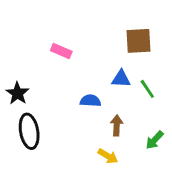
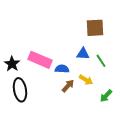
pink rectangle: (61, 51) -> (40, 60), moved, size x1.6
brown arrow: (117, 125) -> (68, 86), moved, turned 40
yellow arrow: (108, 156) -> (86, 80), moved

